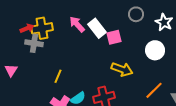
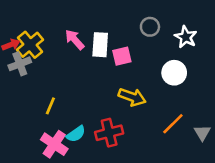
yellow cross: (42, 28) -> (30, 45), turned -30
white rectangle: (97, 28) -> (100, 45), turned 42
gray cross: (34, 43) -> (20, 64), turned -30

